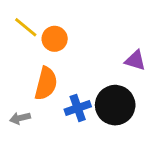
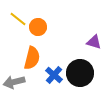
blue cross: (78, 108) -> (54, 75), turned -30
gray arrow: (20, 118) -> (14, 82), size x1.5

